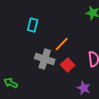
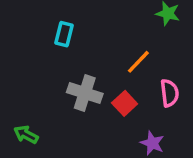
orange line: (62, 44) -> (138, 62), moved

